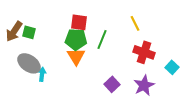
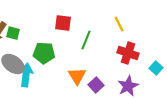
green pentagon: (76, 39) -> (44, 53), moved
orange triangle: (76, 56) -> (77, 76), moved
cyan arrow: (42, 74) -> (26, 75), size x1.6

